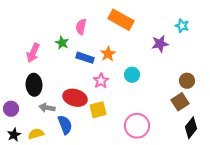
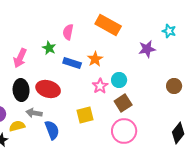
pink star: (101, 81) -> (100, 86), moved
red ellipse: (75, 98) -> (48, 89), moved
brown square: (180, 102) -> (123, 103), moved
yellow semicircle: (36, 134) -> (17, 126), moved

